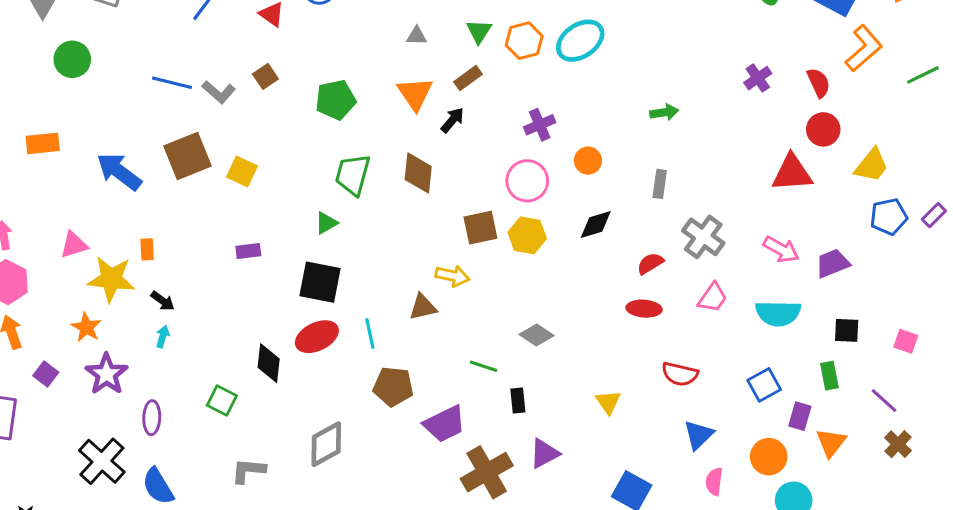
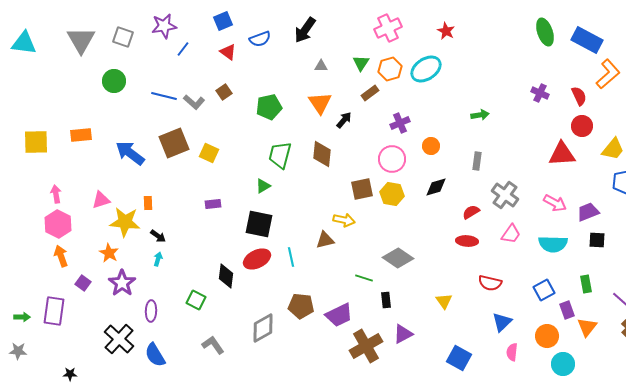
green circle: (72, 59) -> (114, 81), moved
brown rectangle: (468, 78) -> (370, 93), moved
purple cross: (758, 78) -> (540, 93), turned -30
black square: (847, 330) -> (597, 240), moved
gray diamond: (537, 335) -> (398, 258), size x1.4
brown pentagon: (393, 386) -> (301, 306), moved
purple rectangle: (800, 416) -> (567, 310), turned -36
gray L-shape: (248, 471) -> (213, 345), turned 50

